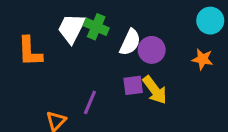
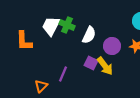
purple circle: (152, 50) -> (112, 46), moved
purple square: (133, 85) -> (91, 63), turned 32

